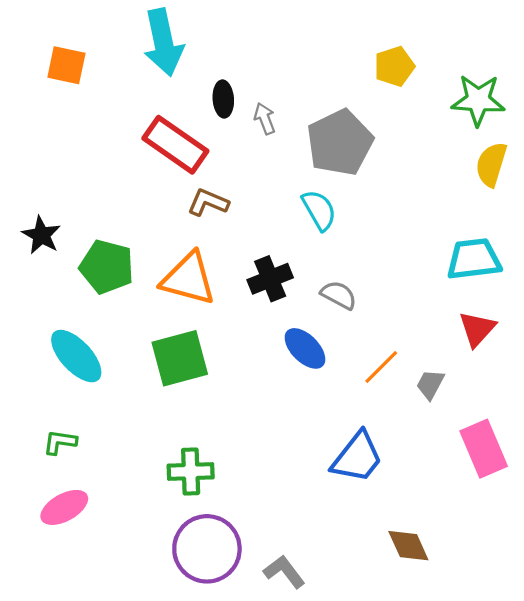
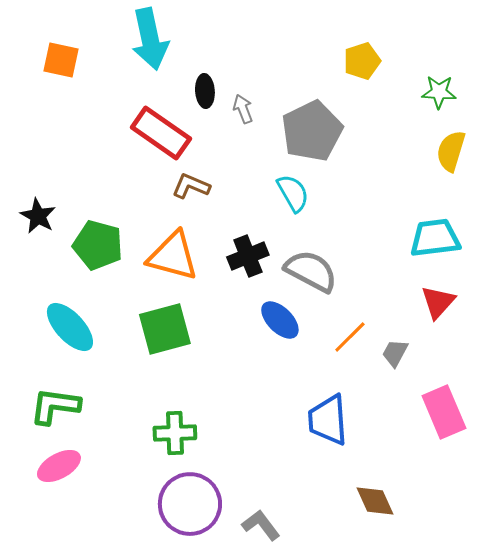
green star: (478, 100) -> (439, 92), size x0.7
gray semicircle: (339, 295) -> (311, 271), size x1.6
green L-shape: (60, 442) -> (55, 406), size x1.6
blue trapezoid: (357, 457) -> (328, 420), turned 138

